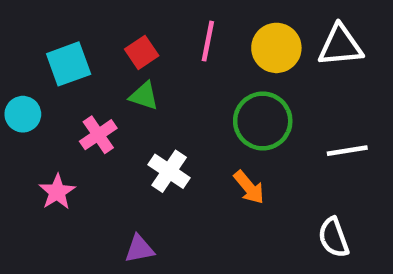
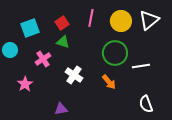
white triangle: (340, 46) -> (149, 20), turned -35
white line: (347, 151) -> (141, 66), moved

